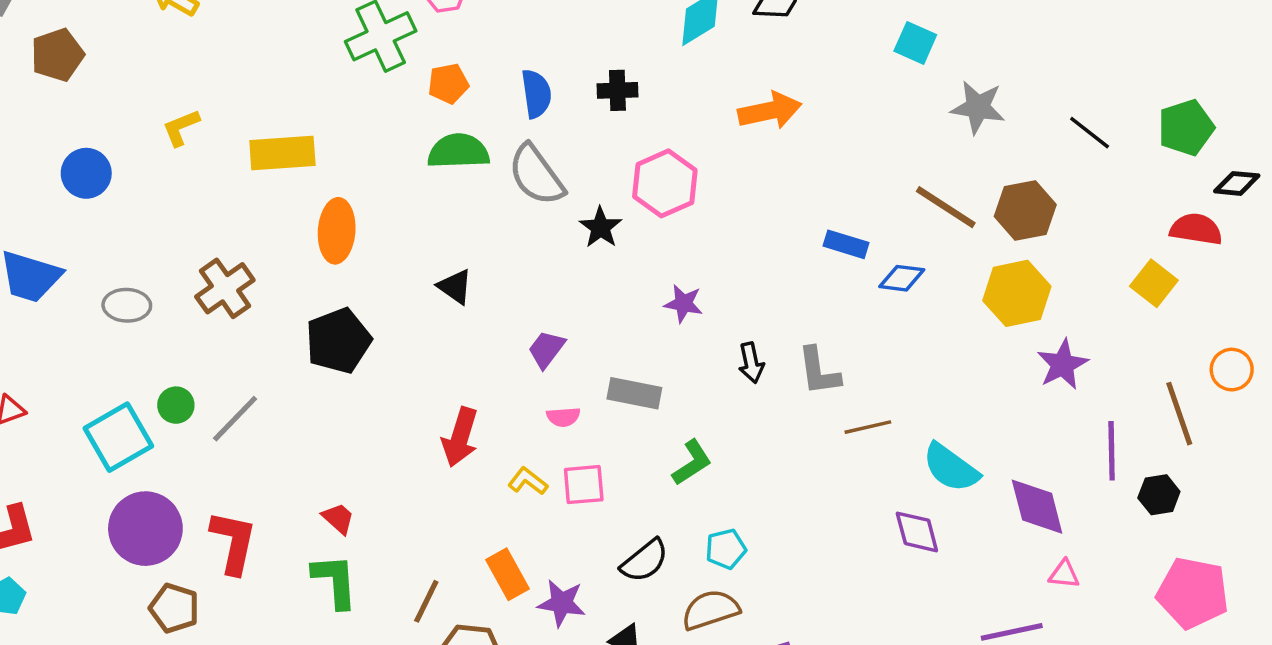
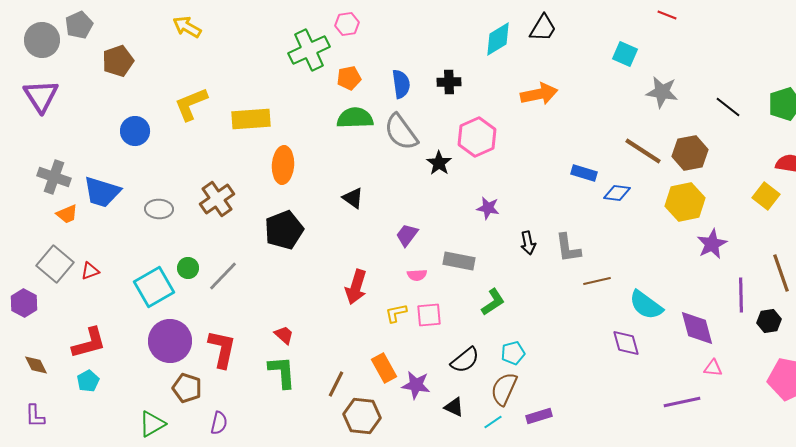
yellow L-shape: (181, 128) -> (191, 104), size x1.5
yellow L-shape: (528, 481) -> (396, 313), turned -50
brown semicircle: (711, 610) -> (504, 389), turned -48

